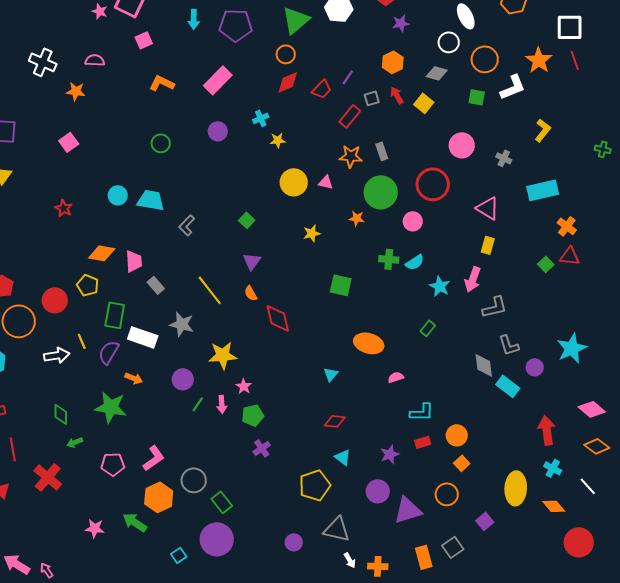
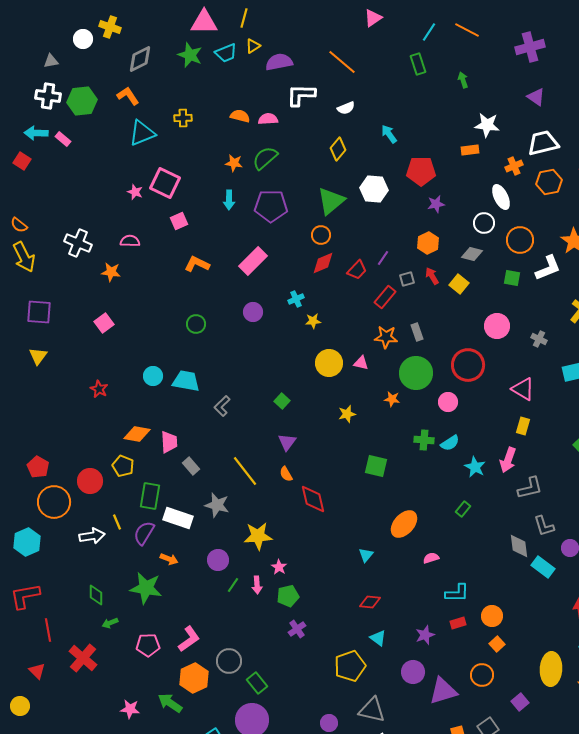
orange ellipse: (369, 343) -> (404, 524), turned -64

